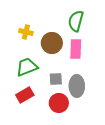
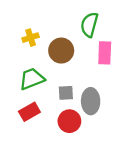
yellow cross: (26, 32) -> (31, 38), turned -32
pink rectangle: (76, 49) -> (105, 53), moved

